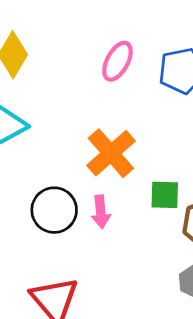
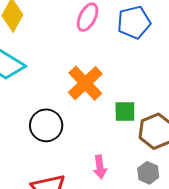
pink arrow: (101, 212) -> (100, 167), moved

